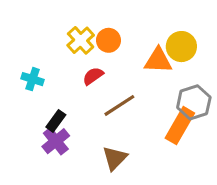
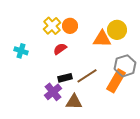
brown line: (119, 105) -> (87, 76), moved
black rectangle: (56, 121) -> (65, 78), moved, turned 40
purple cross: (56, 141) -> (53, 92), moved
brown triangle: (115, 158) -> (74, 102), turned 48

